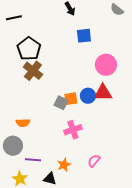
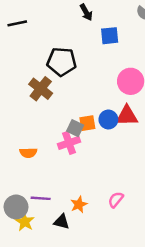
blue square: (84, 36) -> (110, 36), moved
black pentagon: (29, 49) -> (62, 62), moved, turned -30
pink cross: (73, 130) -> (69, 143), moved
gray circle: (13, 146) -> (16, 207), moved

